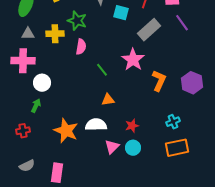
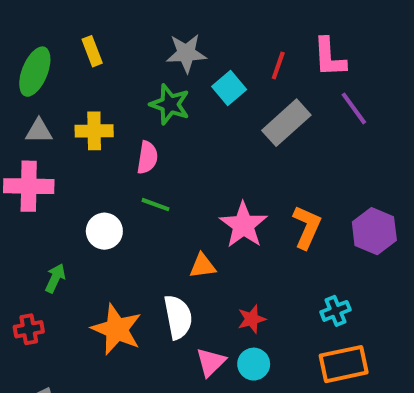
cyan square: (121, 13) -> (229, 88), turned 35
green star: (77, 21) -> (170, 104), moved
pink star: (133, 60) -> (243, 225), moved
green line: (102, 70) -> (155, 205), moved, turned -32
white circle: (42, 83) -> (104, 231), moved
white semicircle: (96, 125) -> (178, 317), turned 80

